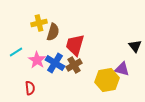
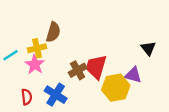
yellow cross: (39, 23) -> (37, 48), moved
red trapezoid: (75, 45) -> (96, 67), moved
blue cross: (55, 63) -> (56, 95), moved

